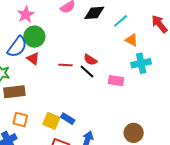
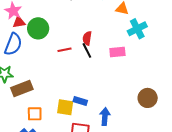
green circle: (34, 37) -> (38, 28), moved
red triangle: (33, 59) -> (19, 22), moved, turned -32
red semicircle: (90, 60) -> (87, 38), turned 80
black line: (87, 71) -> (87, 50), turned 35

